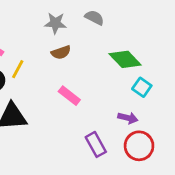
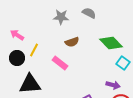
brown semicircle: (61, 52) -> (72, 42), moved
pink rectangle: (69, 96) -> (60, 63), moved

